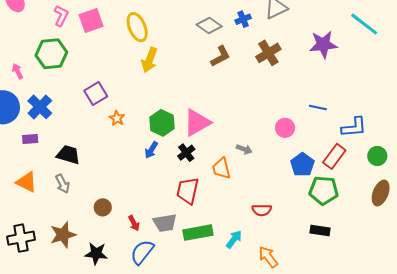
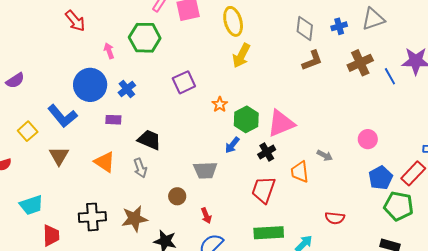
gray diamond: (209, 25) -> (305, 28), turned 55
blue cross: (40, 107) -> (127, 89), size x0.7
blue line: (318, 108) -> (390, 76), moved, turned 42
orange star: (117, 118) -> (220, 104), moved
gray trapezoid: (165, 223) -> (205, 170), moved

